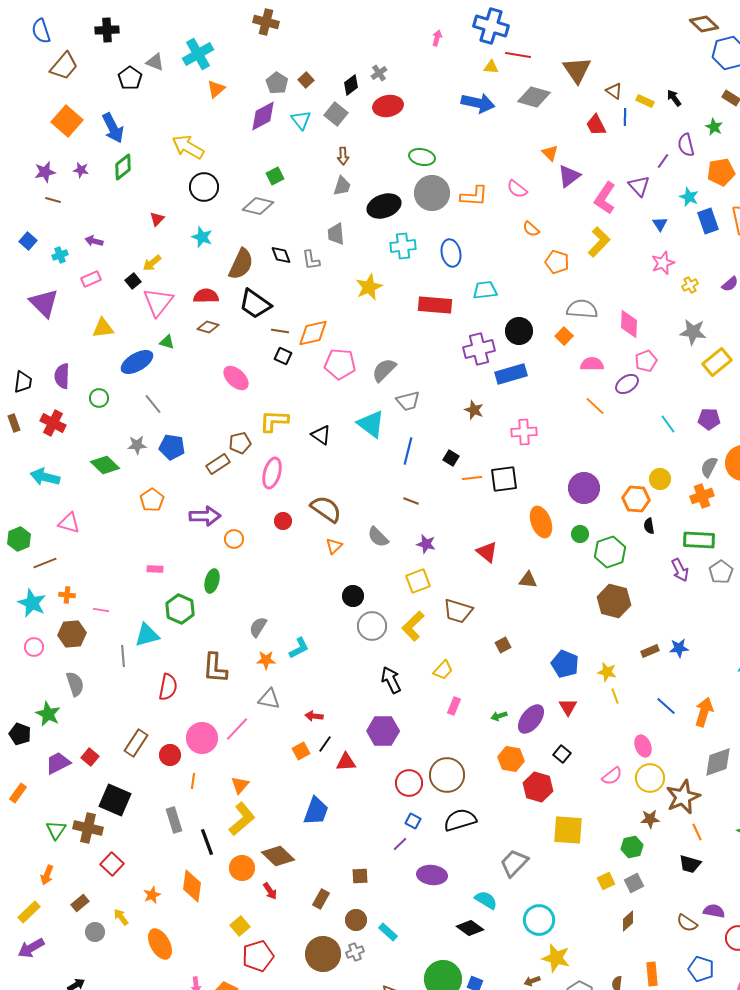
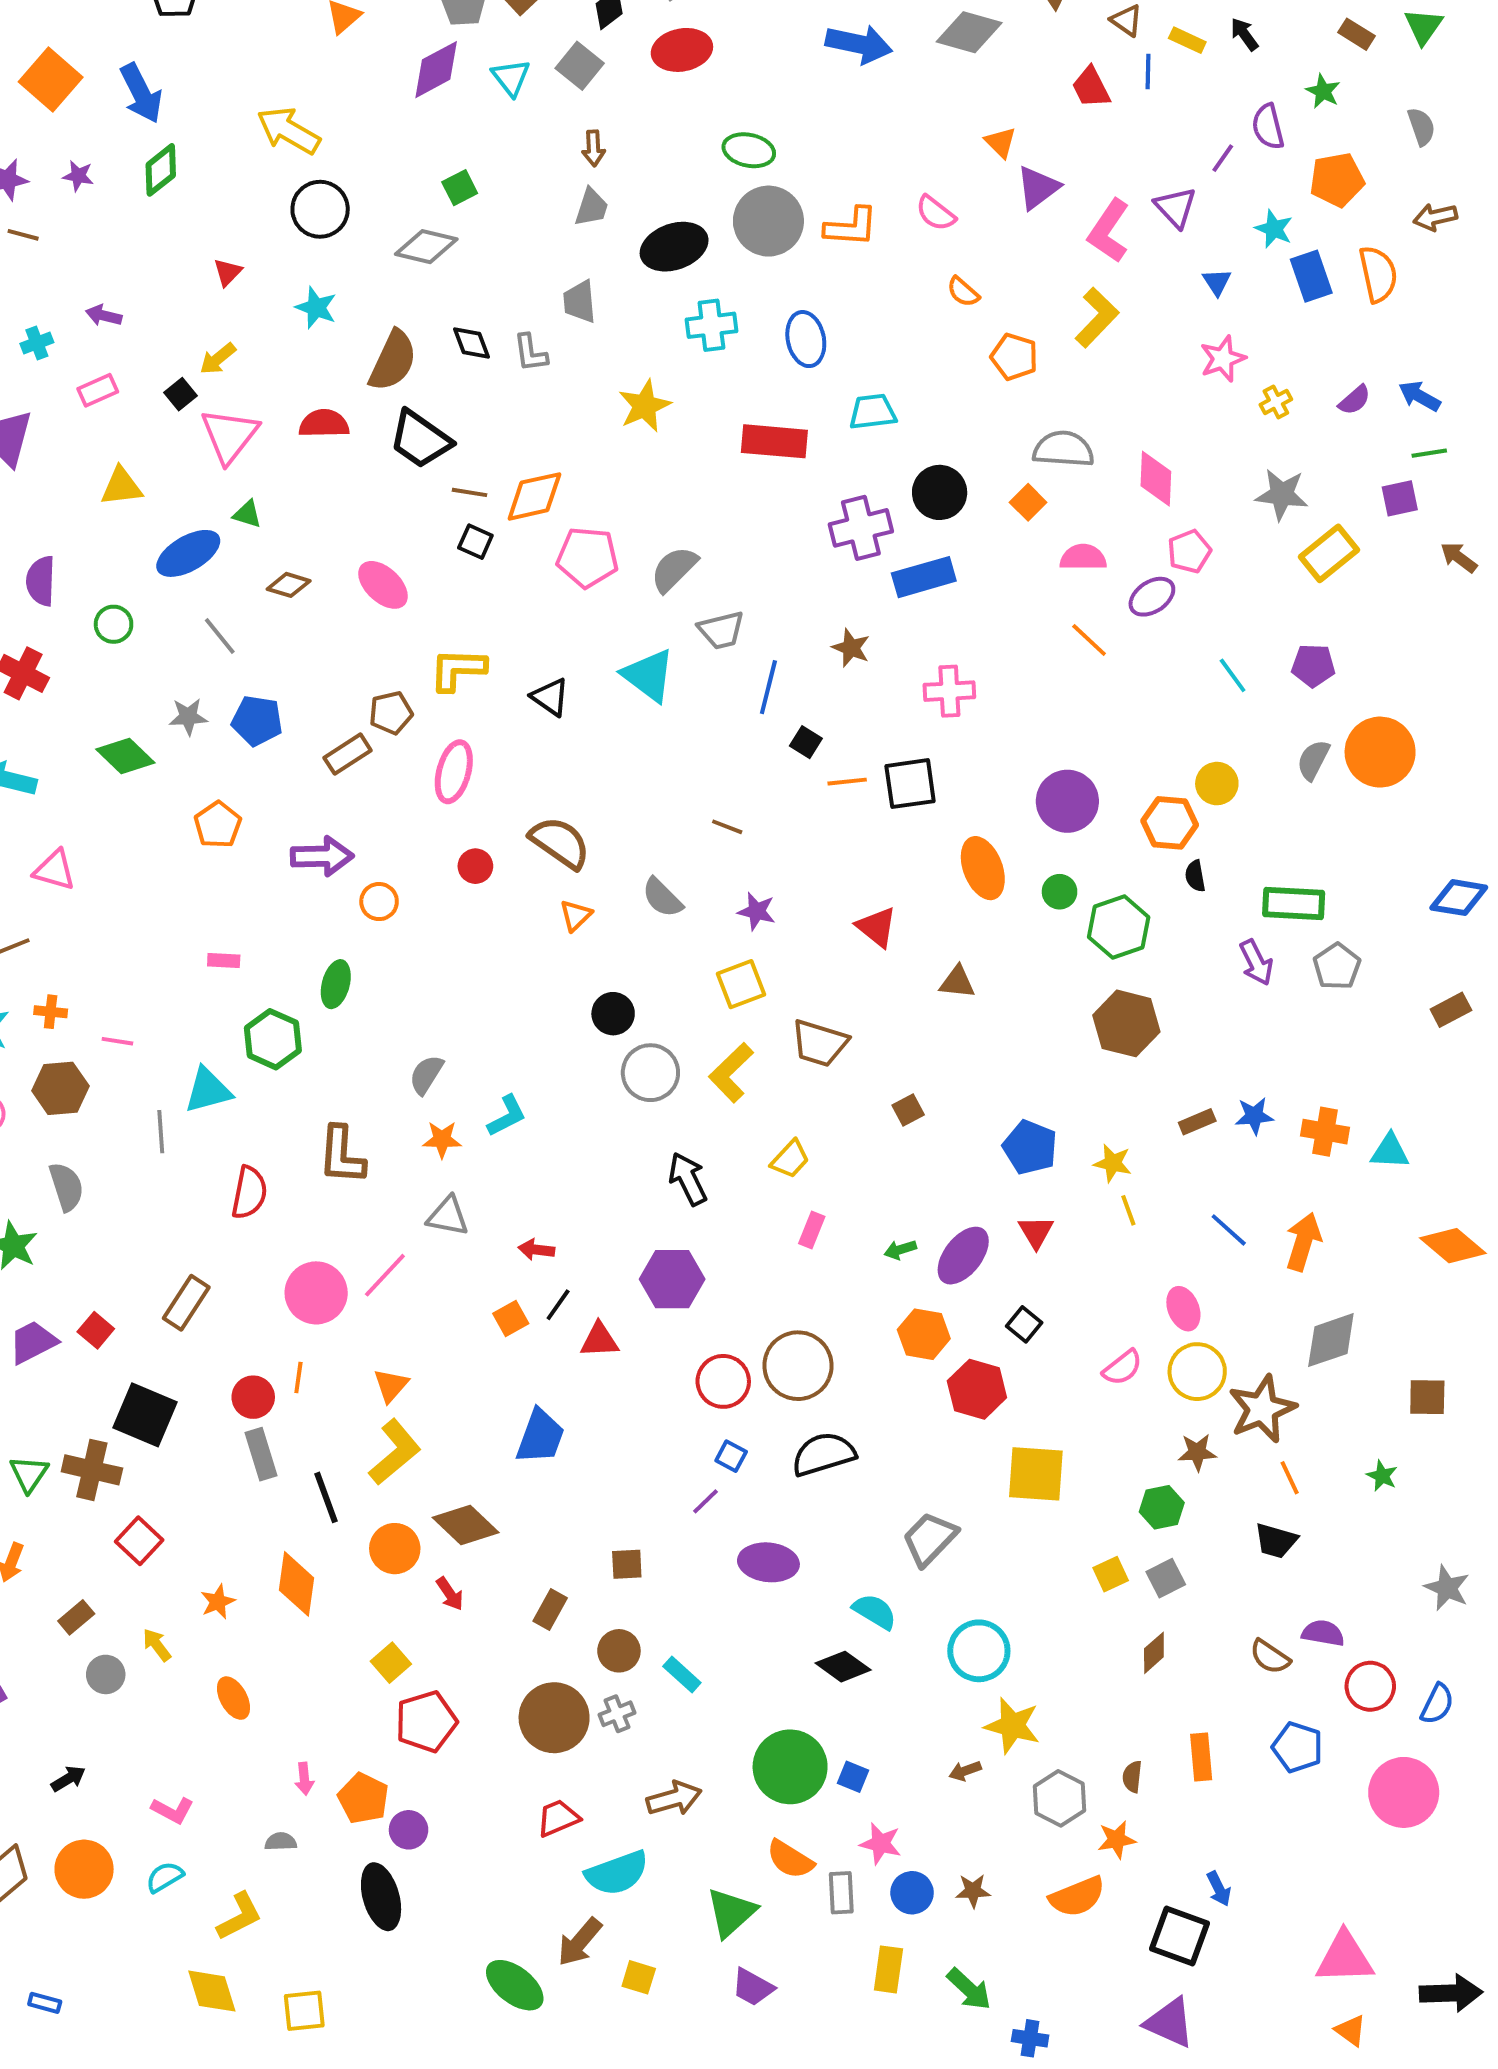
brown diamond: (208, 327) -> (289, 585), moved
blue line: (408, 451) -> (768, 687), moved
orange cross: (702, 496) -> (1325, 1132), moved, turned 30
red circle: (170, 755) -> (253, 1397), moved
orange ellipse: (160, 944) -> (234, 1698), size x0.7

